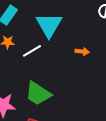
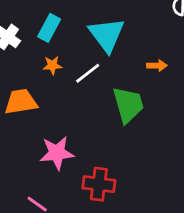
green trapezoid: (38, 93) -> (128, 105), moved, turned -132

